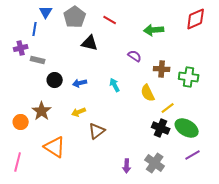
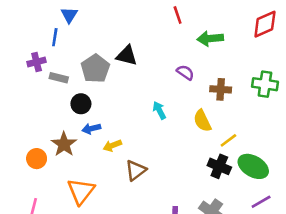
gray pentagon: (75, 17) -> (95, 69), moved
red line: (110, 20) -> (178, 15), moved, turned 40
green cross: (189, 77) -> (265, 84), moved
blue arrow: (80, 83) -> (91, 129), moved
orange triangle: (55, 147) -> (81, 191), turned 35

